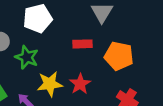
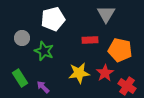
yellow star: (50, 84) -> (79, 73), moved
red star: (80, 84) -> (105, 73), moved

